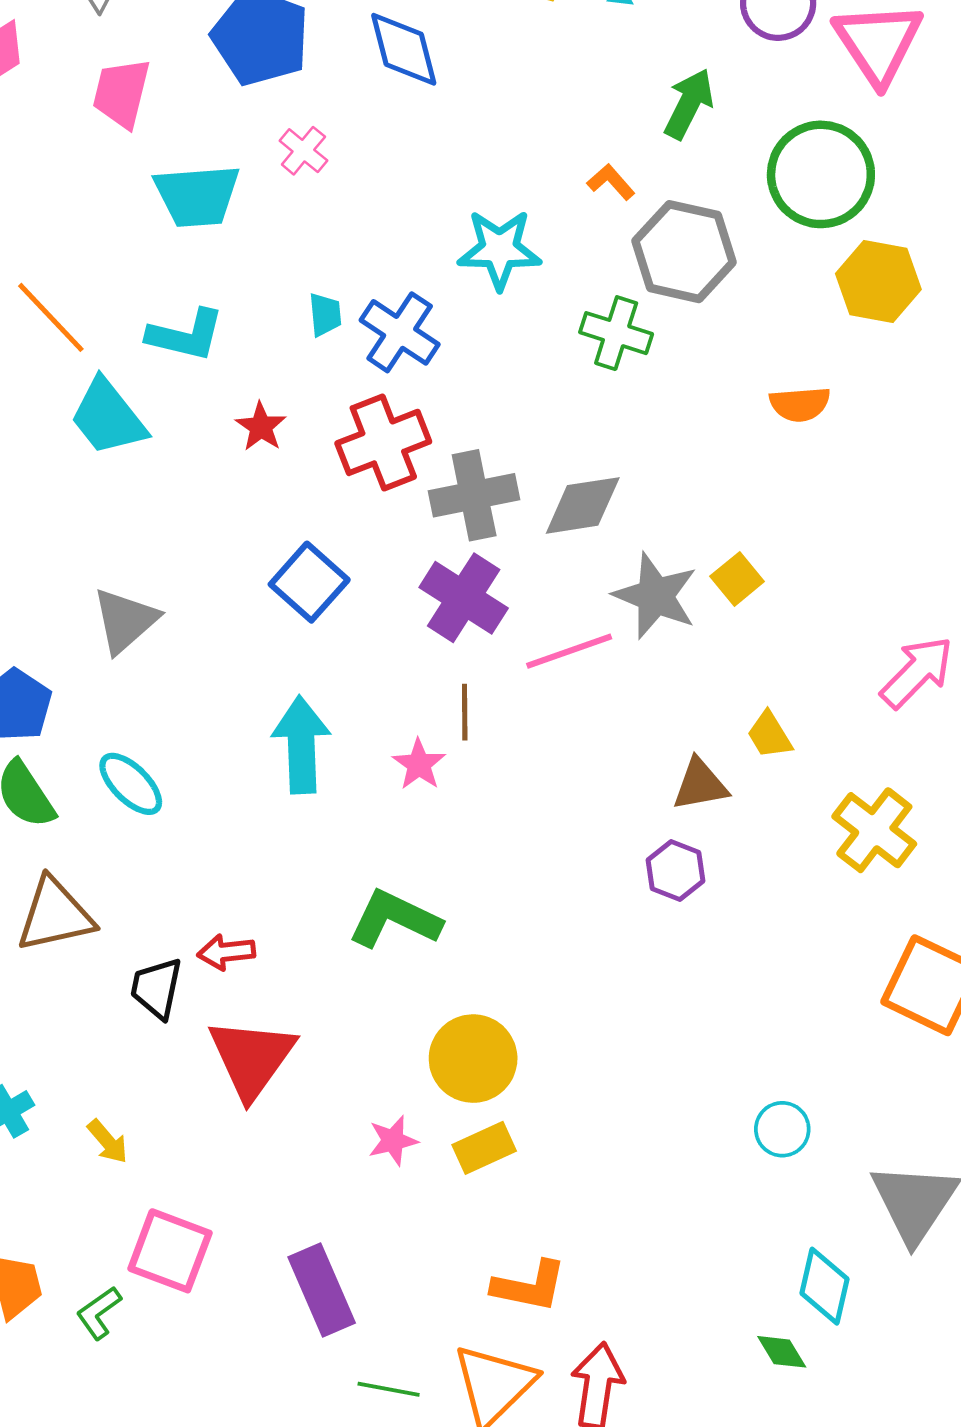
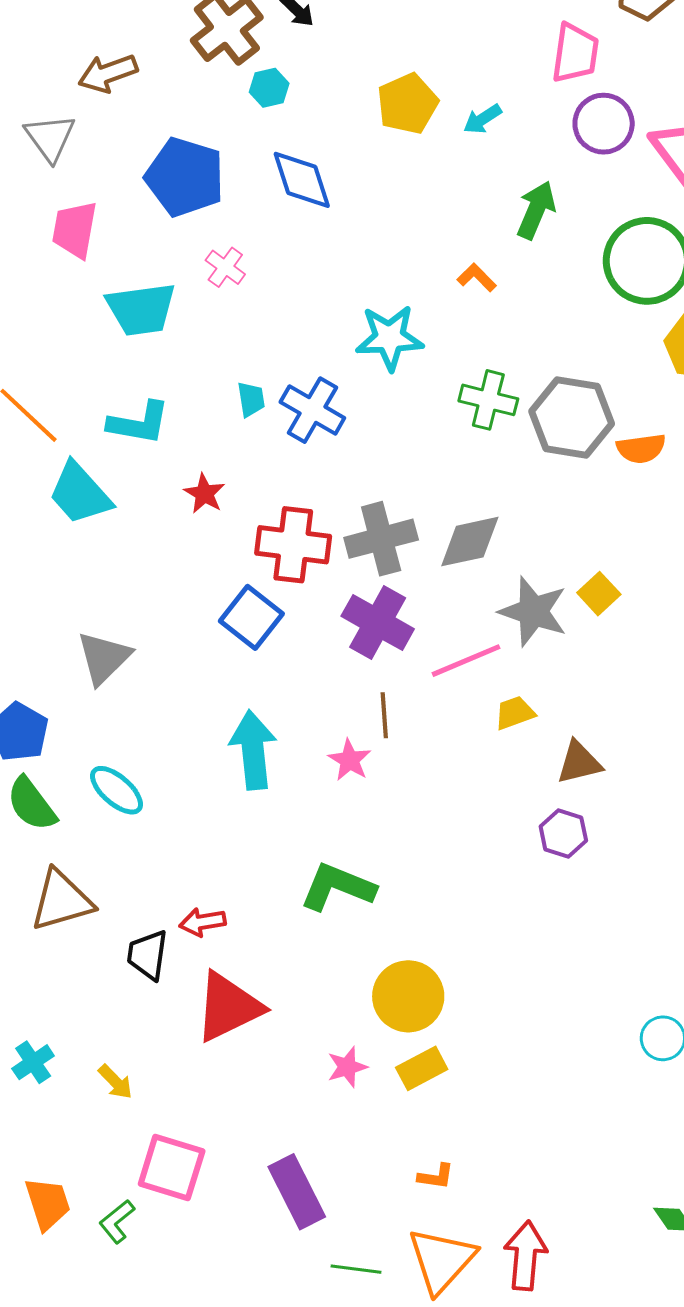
gray hexagon: (684, 252) -> (572, 417), moved
red cross: (383, 442) -> (293, 545), moved, turned 32
yellow trapezoid: (769, 735) -> (515, 713), moved, turned 105
red triangle: (252, 1058) -> (228, 1007), turned 32
orange L-shape: (529, 1286) -> (436, 1176), moved, size x0.6

